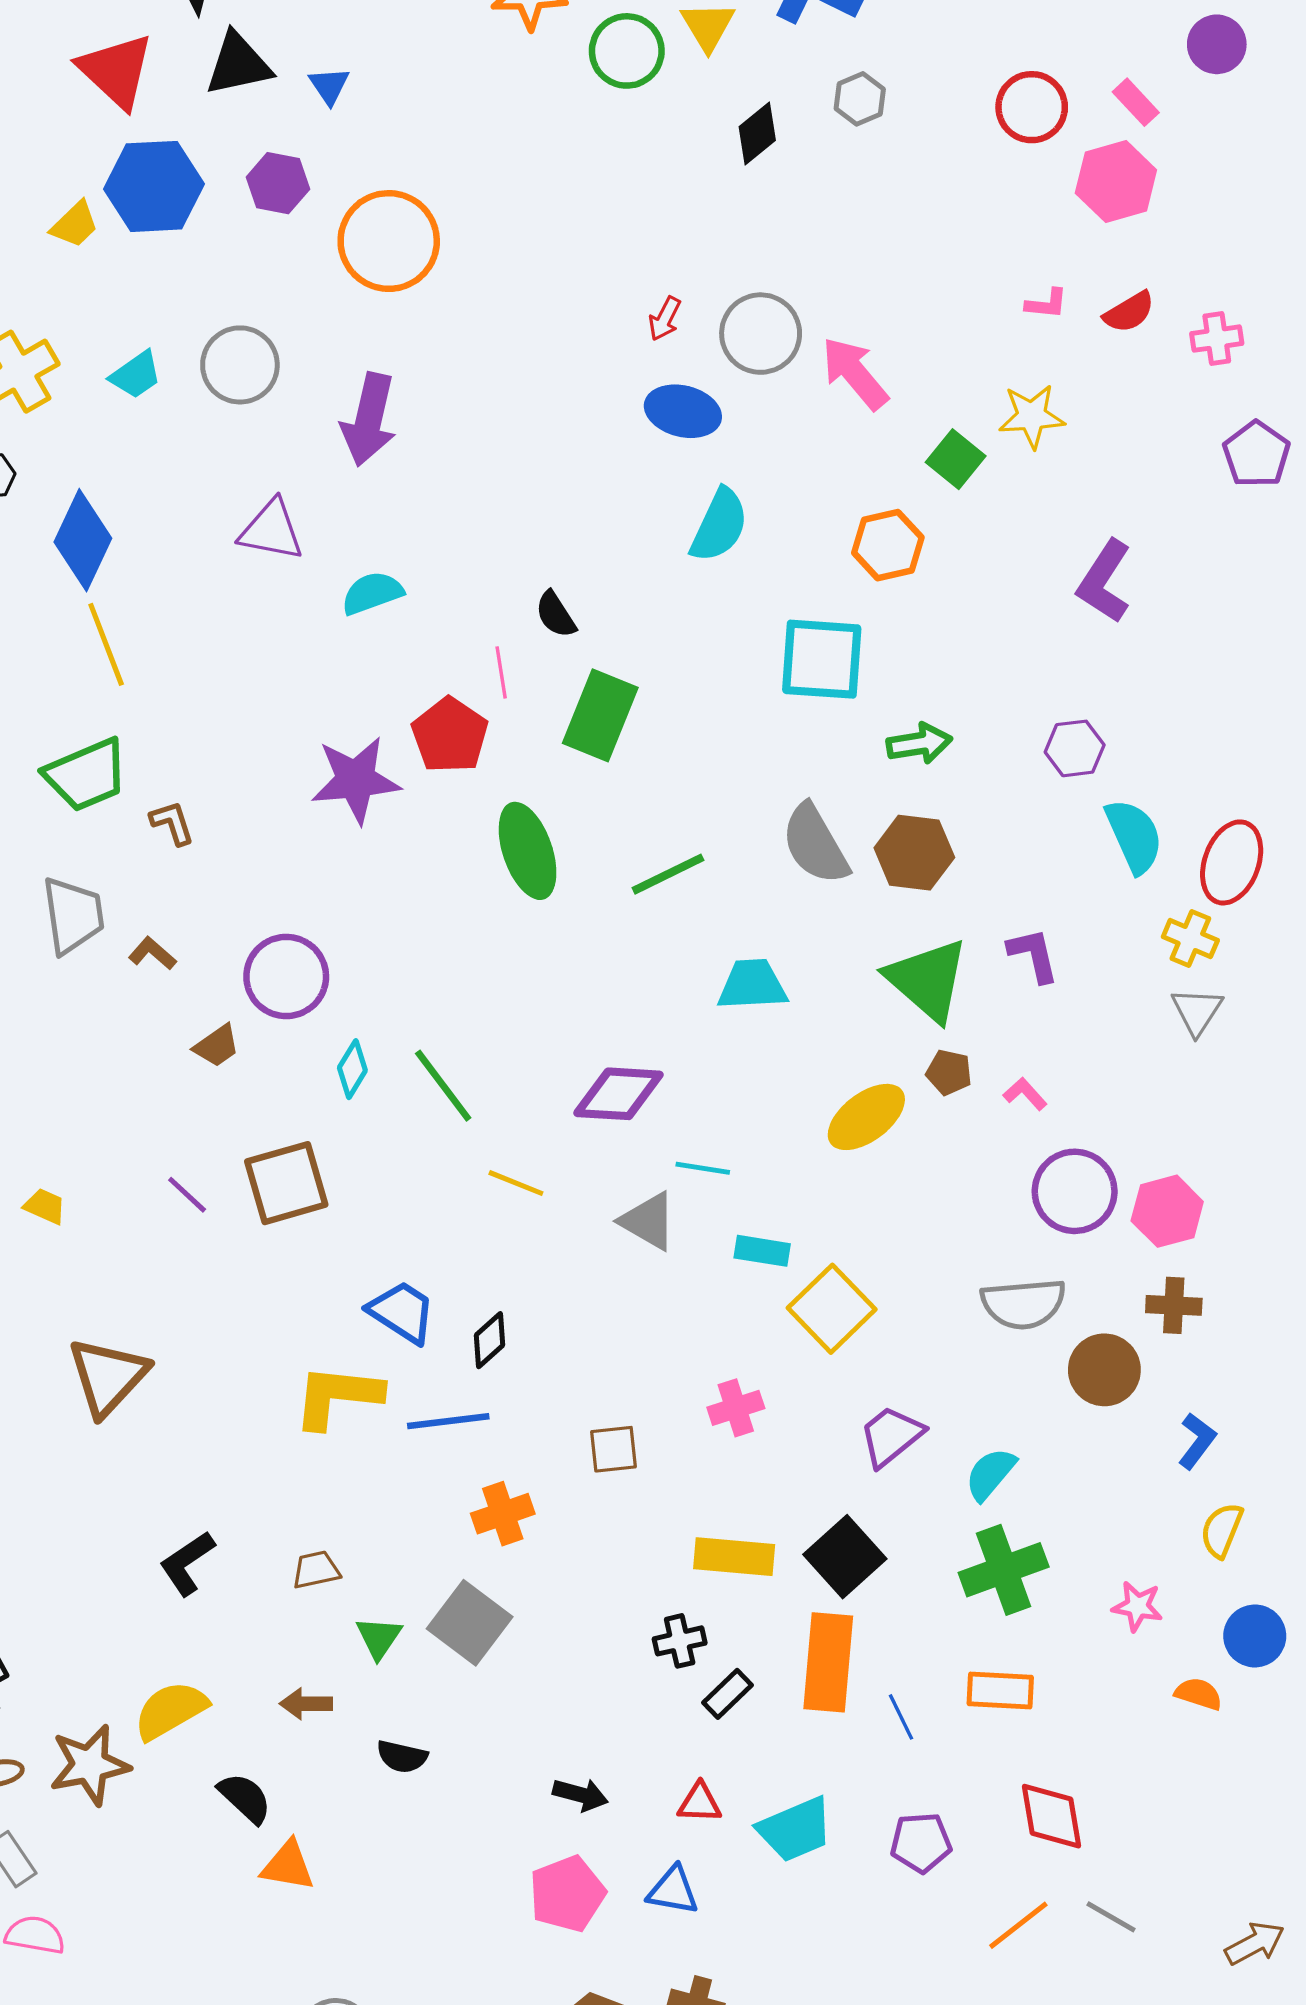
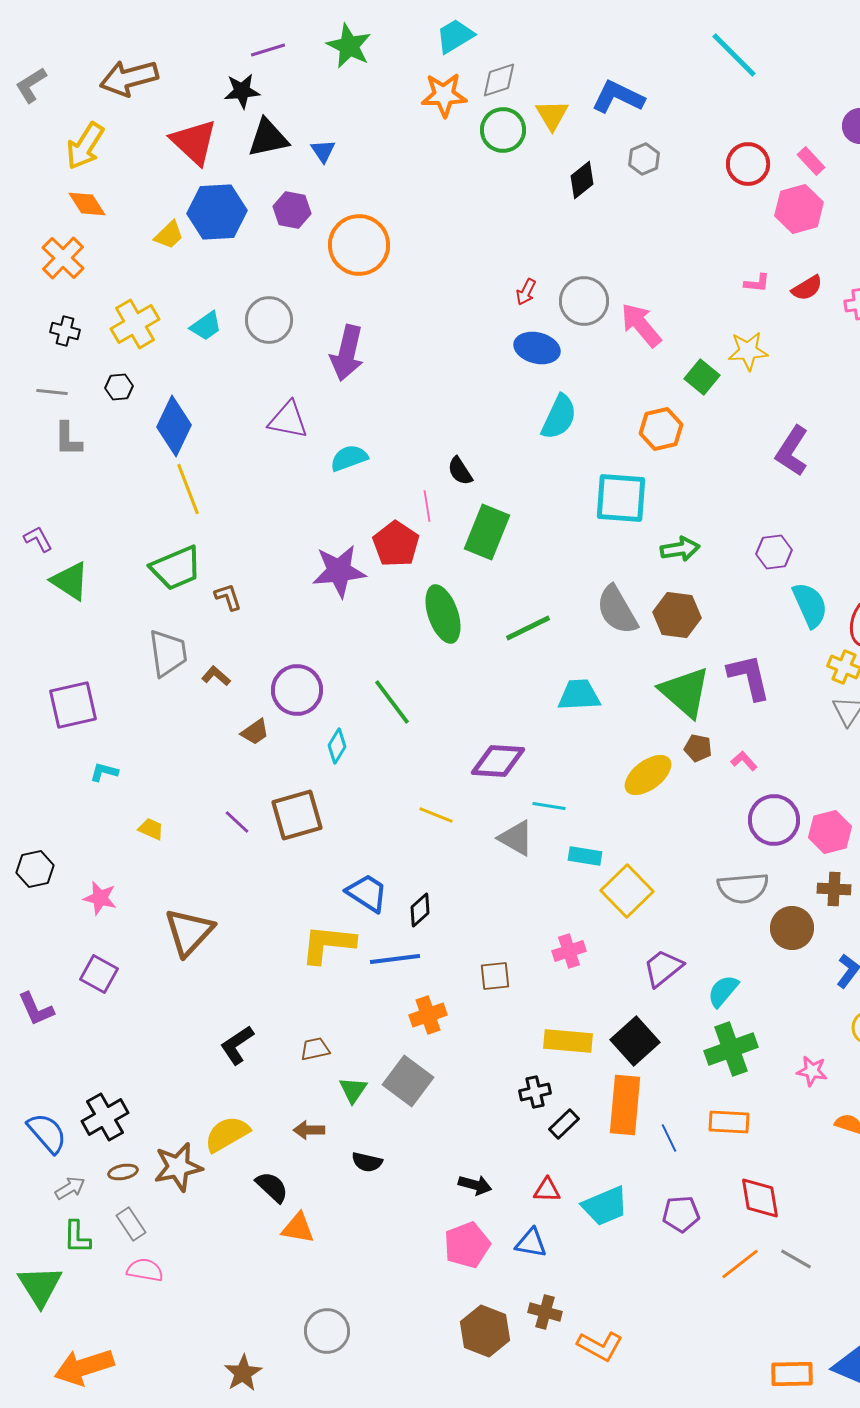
purple L-shape: (1033, 955) -> (749, 677), size x1.4
green line: (443, 1086) -> (392, 702), moved

